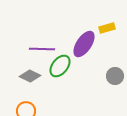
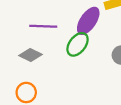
green ellipse: (60, 66) -> (78, 44), moved

